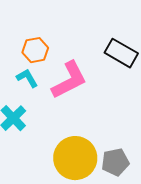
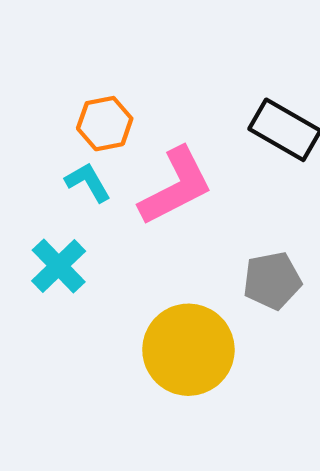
gray pentagon: (115, 162) -> (272, 281), moved

